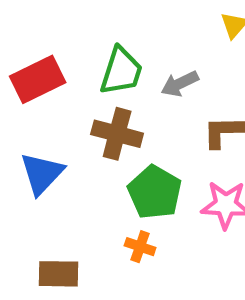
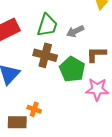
green pentagon: (155, 192) -> (72, 69), moved
orange cross: (140, 247) -> (34, 109), moved

